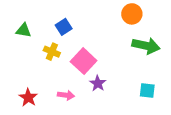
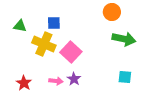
blue square: (64, 27) -> (54, 23), turned 32
yellow cross: (52, 52) -> (44, 44), size x1.6
purple star: (98, 83) -> (74, 79), moved

